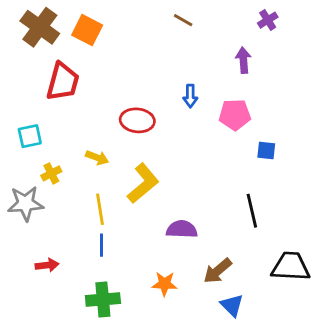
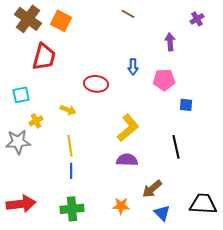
purple cross: (268, 20) -> (197, 19), moved
yellow L-shape: (143, 183) -> (128, 128), moved
red arrow: (47, 265) -> (21, 204), moved, size x1.8
black trapezoid: (291, 267) -> (203, 204), moved
orange star: (165, 284) -> (121, 206), moved

